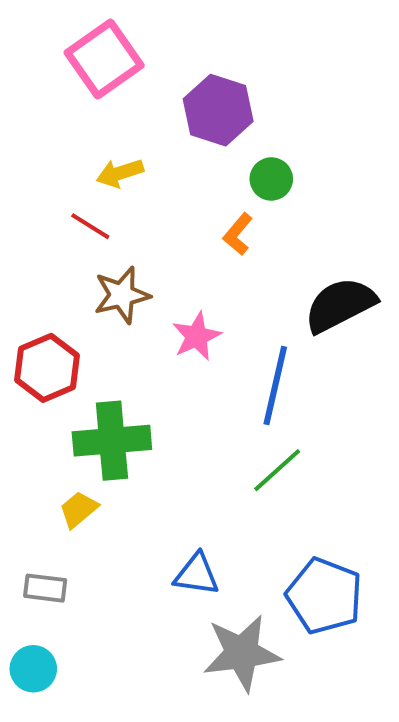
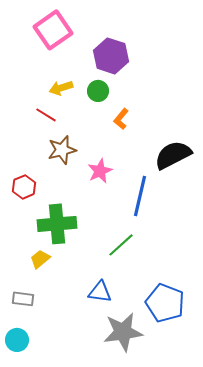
green circle: (271, 179) -> (98, 91), moved
red hexagon: (47, 368) -> (24, 187), size x0.7
green line: (277, 470) -> (121, 245), moved

